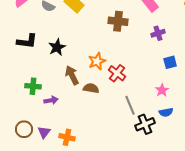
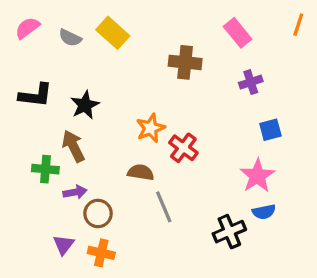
brown arrow: (72, 75) -> (73, 146), moved
pink star: (162, 90) -> (257, 176), size x1.5
gray line: (130, 105) -> (164, 207), moved
brown circle: (24, 129) -> (98, 213), moved

